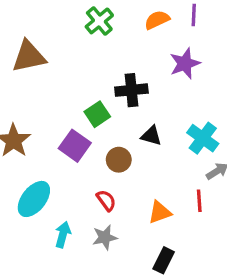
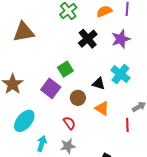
black cross: (131, 90) -> (88, 39), moved, turned -36
cyan cross: (203, 138) -> (120, 74), moved
orange triangle: (160, 212) -> (102, 108), moved, turned 49

